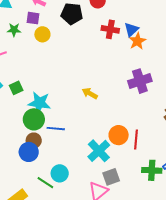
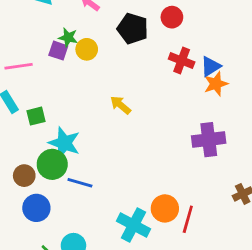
purple square: (33, 18) -> (58, 51), moved
green star: (14, 30) -> (68, 37), moved
yellow arrow: (90, 93) -> (120, 105), moved
brown circle: (34, 141) -> (24, 176), moved
cyan cross: (99, 151) -> (134, 225), turned -30

